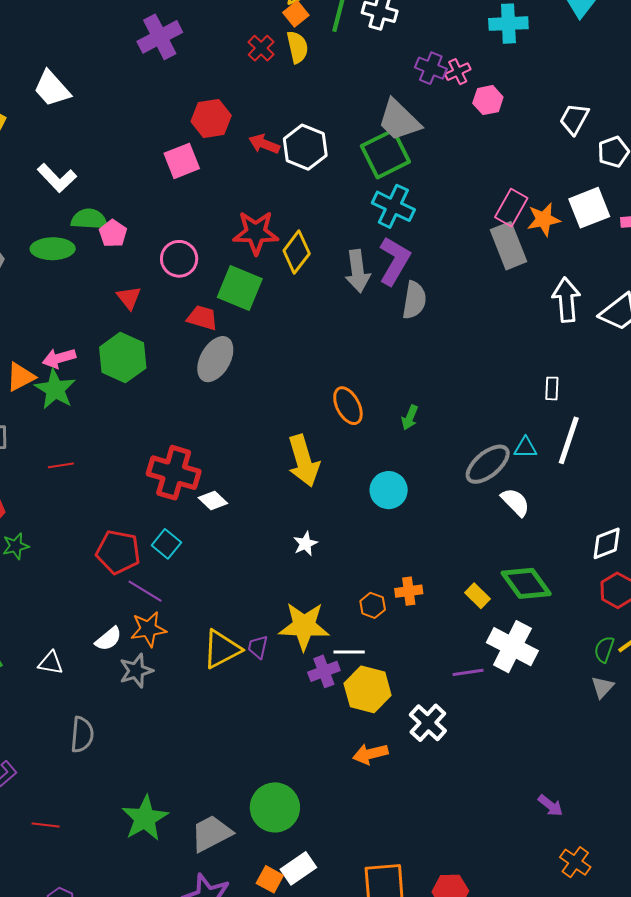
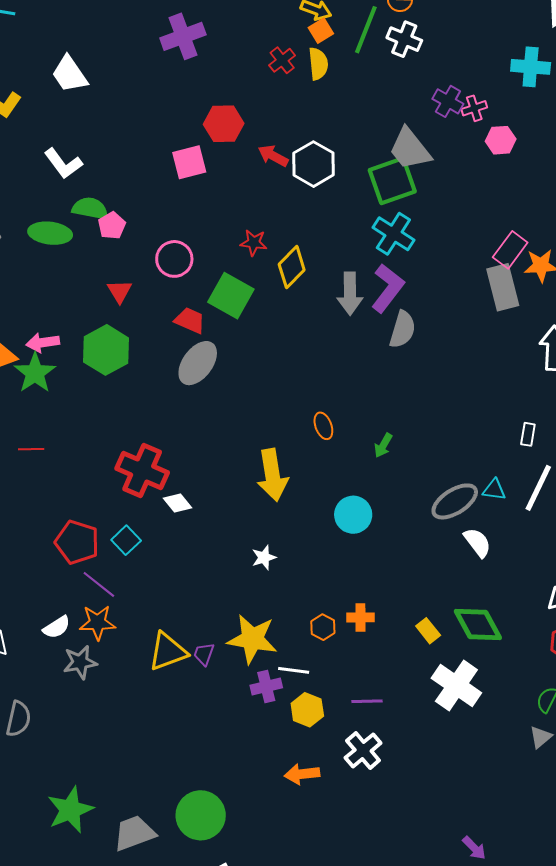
red star: (256, 233) -> (254, 243), size x0.6
orange ellipse: (348, 406) -> (323, 426), size x0.7
purple line: (468, 672) -> (367, 701), moved
yellow hexagon: (368, 689) -> (307, 710), size x0.7

